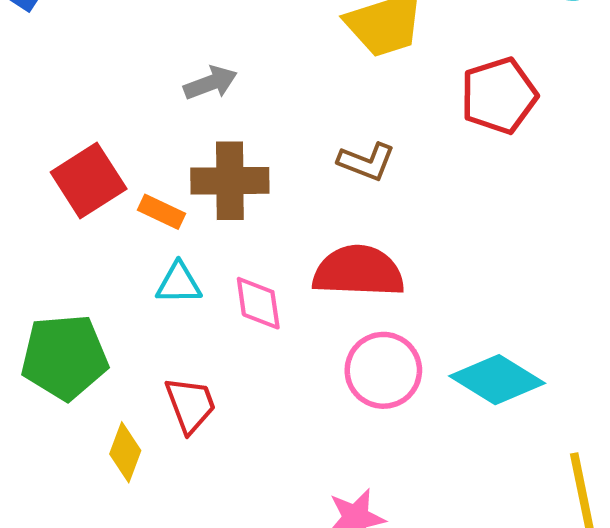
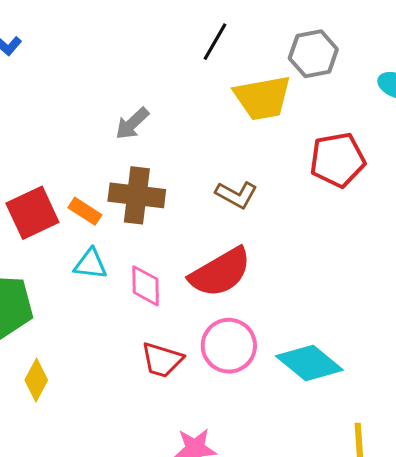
gray arrow: (211, 83) -> (132, 124), turned 150
red square: (89, 181) -> (32, 213), moved
red semicircle: (358, 271) -> (220, 272), turned 140
red trapezoid: (190, 405) -> (162, 360), moved, turned 120

